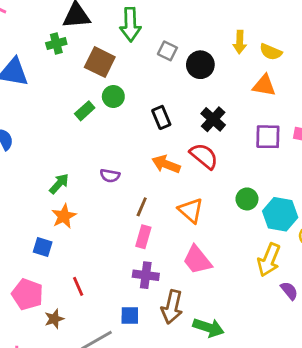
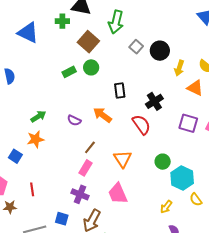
yellow arrow: (240, 42) -> (179, 68), moved
black circle: (200, 65) -> (160, 51), moved
orange arrow: (166, 164) -> (102, 115), moved
yellow arrow: (269, 260) -> (166, 207), size x0.6

